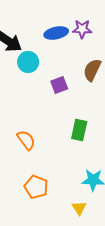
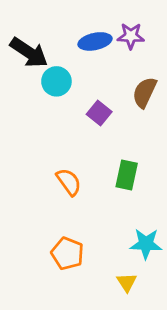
purple square: (59, 85) -> (99, 113), turned -30
orange semicircle: (26, 140) -> (69, 182), moved

